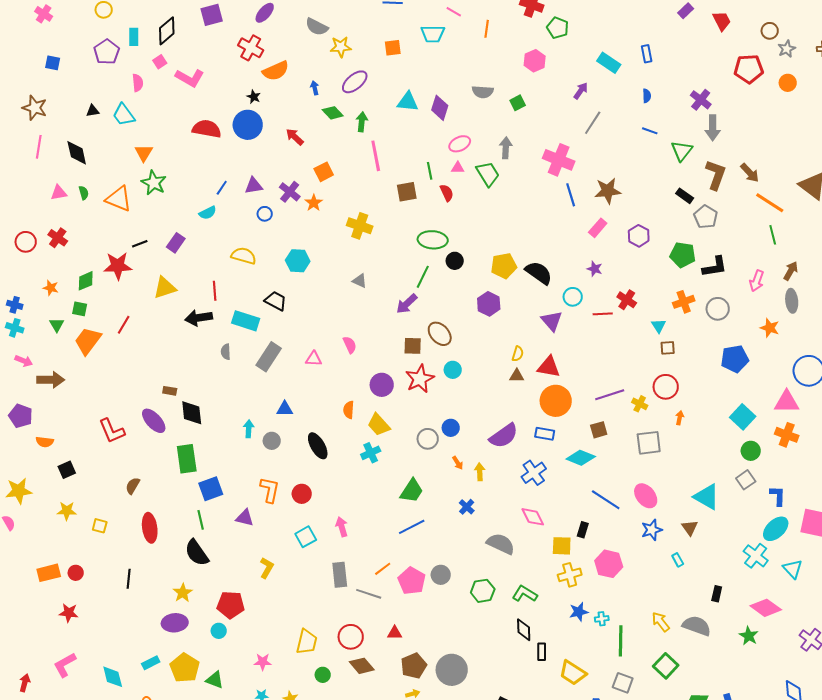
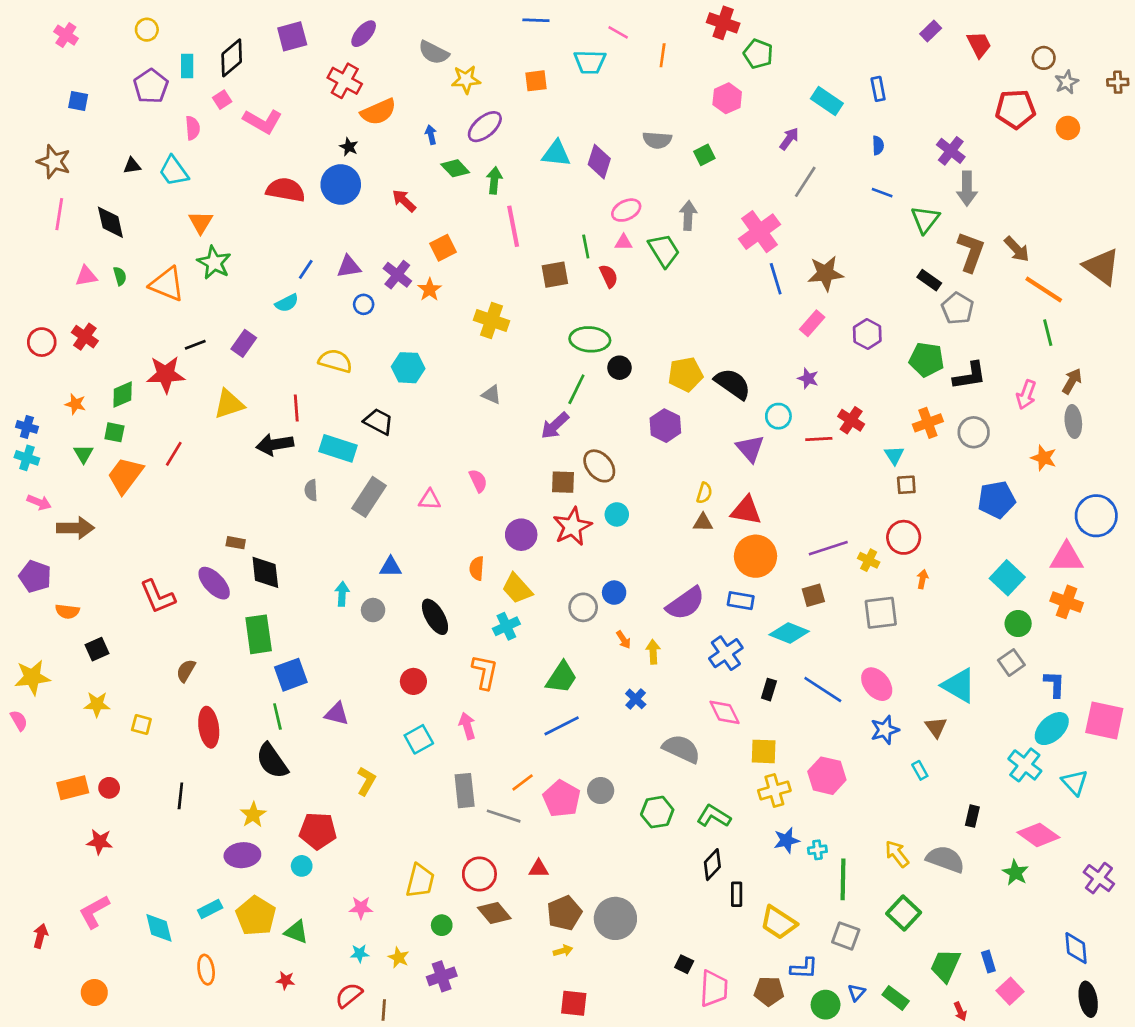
pink cross: (559, 160) -> (760, 232), turned 32
orange L-shape: (270, 490) -> (485, 672), moved
black rectangle: (583, 530) -> (769, 690), moved
black diamond: (524, 630) -> (712, 865), turned 45

